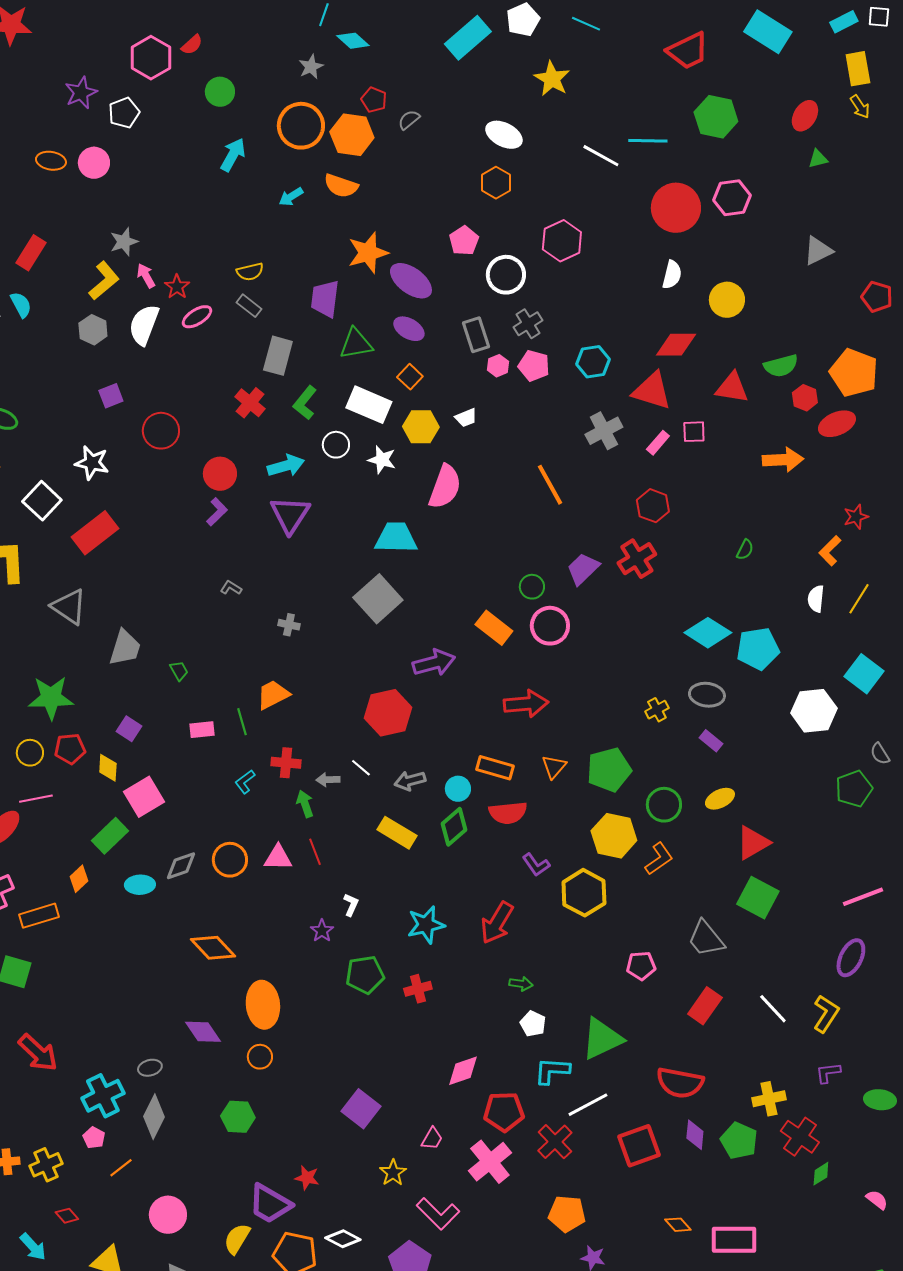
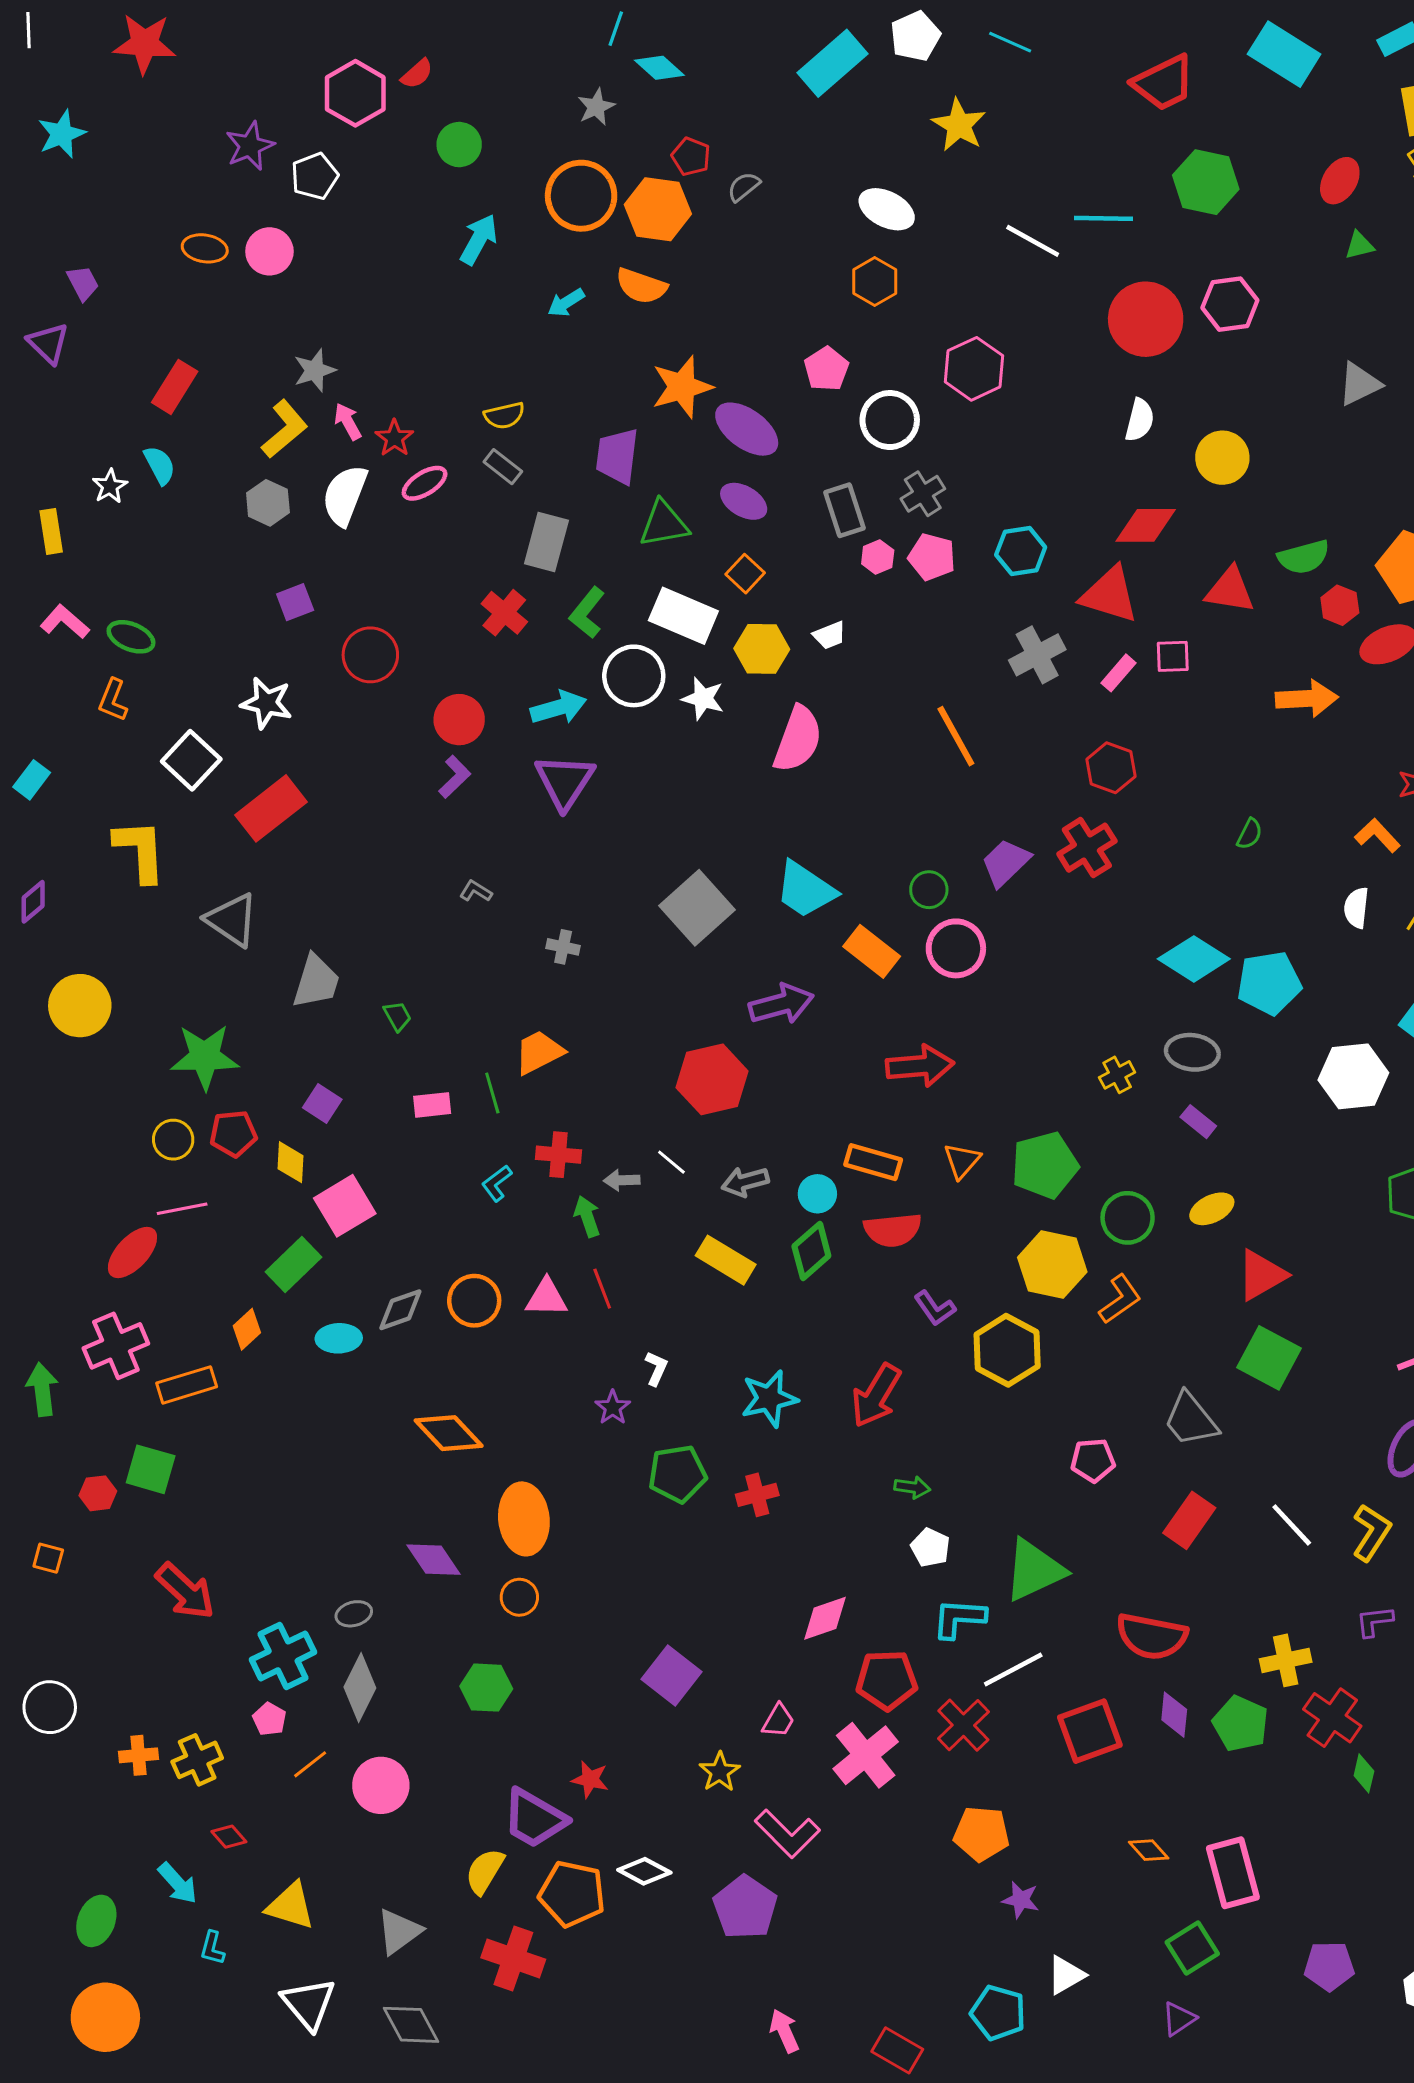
white circle: (336, 445) -> (634, 676), size x1.5
cyan trapezoid: (396, 538) -> (805, 890), moved, turned -147
orange L-shape: (830, 551) -> (1377, 836), turned 92
green diamond: (821, 1174) -> (1364, 1773), turned -45
pink circle: (168, 1215) -> (381, 1785), moved
pink rectangle: (734, 1240) -> (1233, 1873), turned 75

